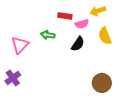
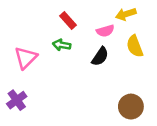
red rectangle: (65, 16) -> (68, 21), moved, turned 40

